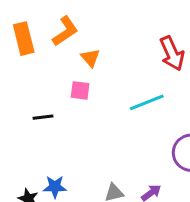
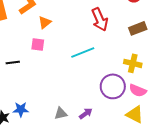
orange triangle: (90, 58) -> (45, 22), turned 32

